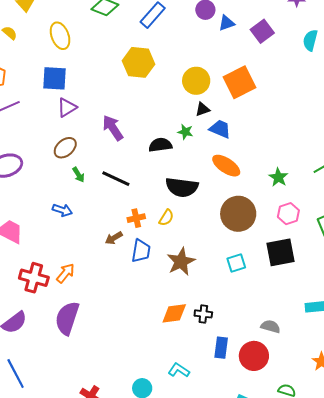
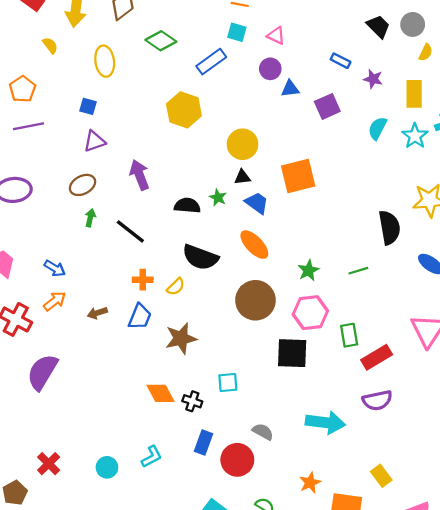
blue square: (55, 78) -> (88, 106), size x0.6
orange square: (239, 82) -> (298, 176), moved
green arrow: (78, 175) -> (90, 218), turned -147
blue arrow: (62, 210) -> (55, 268), moved
pink hexagon: (288, 214) -> (310, 313), size x1.4
brown arrow: (114, 238) -> (97, 313), moved
cyan square: (236, 263) -> (228, 383), moved
orange arrow: (65, 273) -> (55, 301), moved
orange diamond: (174, 313) -> (161, 393), turned 56
cyan L-shape: (179, 370) -> (152, 457), turned 105

